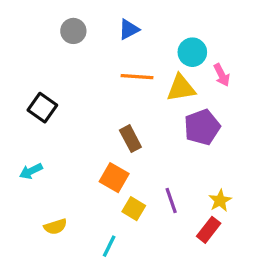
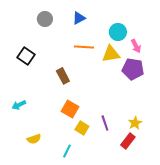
black square: (42, 108) -> (26, 56), moved
purple pentagon: (202, 127) -> (133, 69), moved, turned 30
brown rectangle: (130, 139) -> (63, 76), moved

